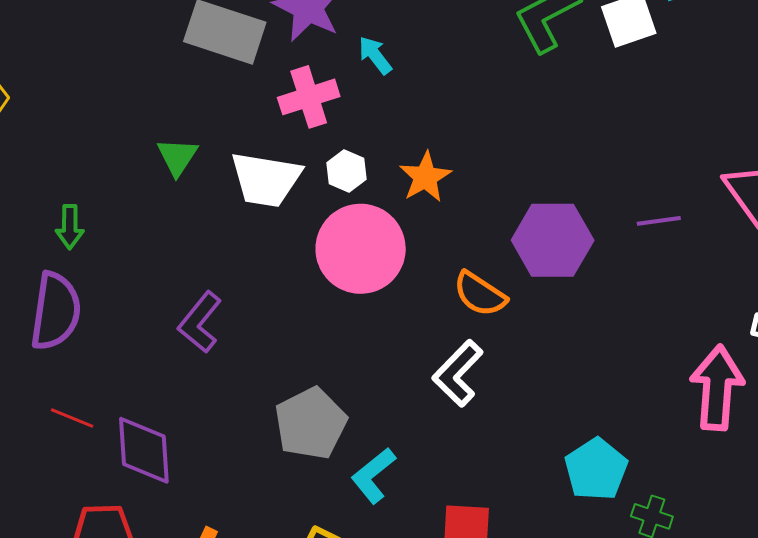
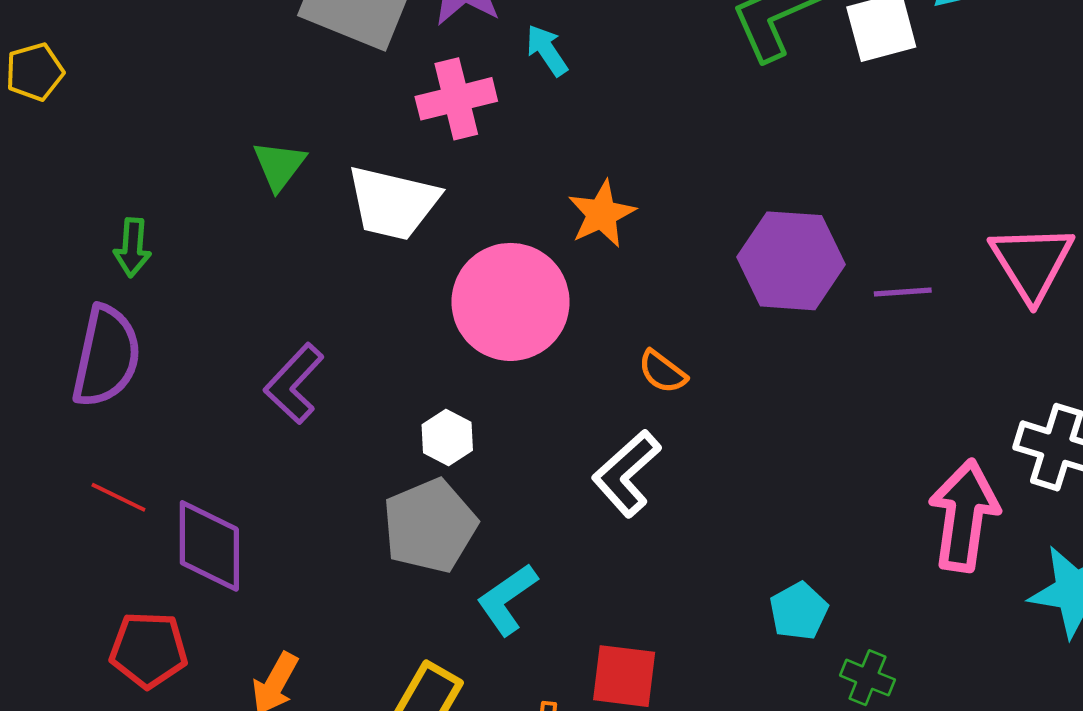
white hexagon: (346, 171) -> (447, 437), moved
purple hexagon: (553, 240) -> (791, 261), moved
orange semicircle: (480, 294) -> (662, 372), size x0.7
cyan pentagon: (596, 469) -> (799, 611), size x0.7

